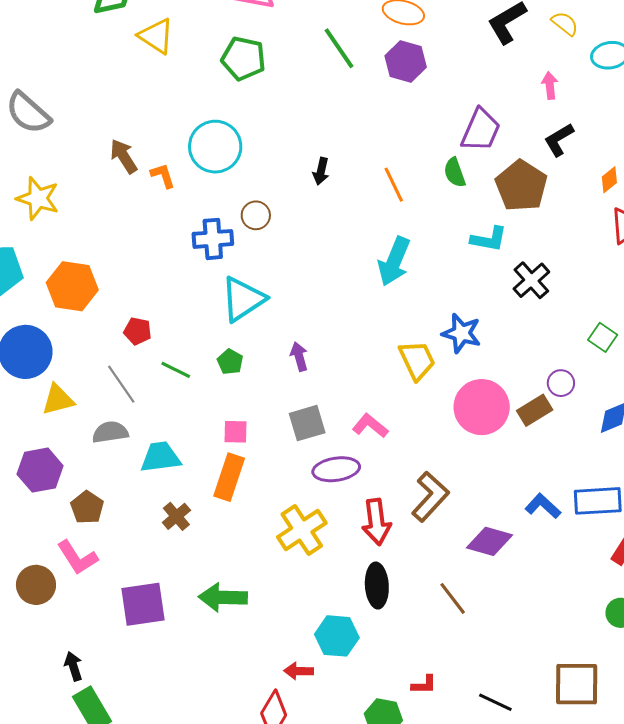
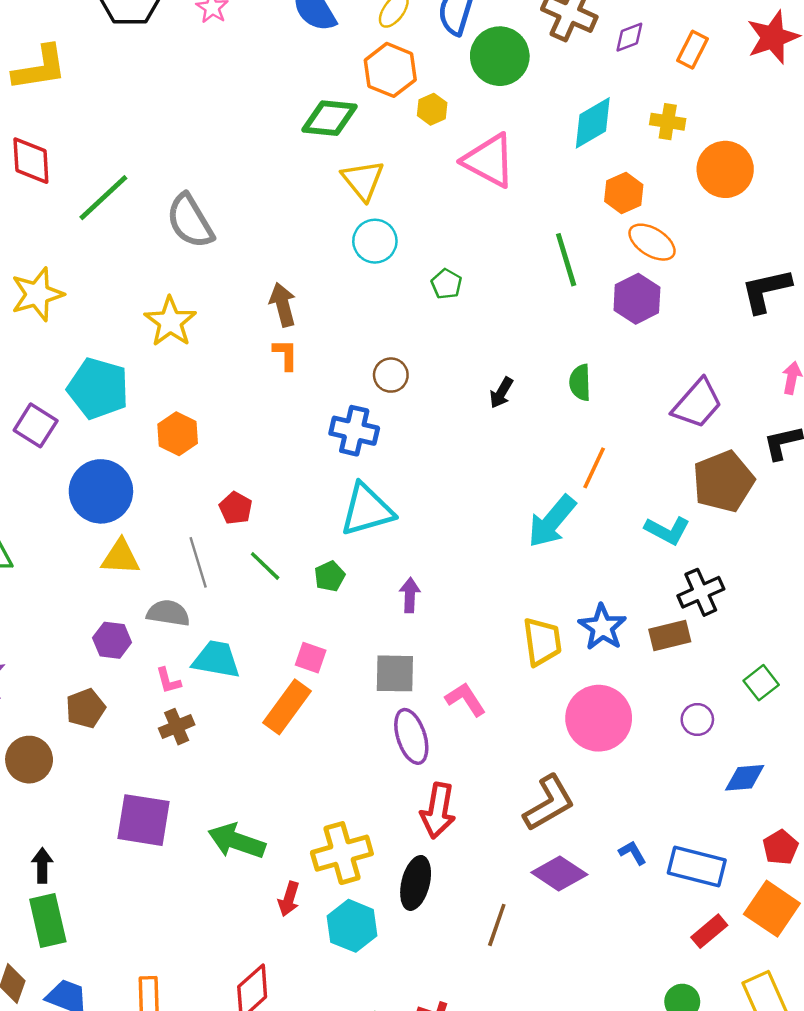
green pentagon: (243, 58) -> (446, 284), moved, size x0.6
cyan circle: (215, 147) -> (375, 241), moved, size x0.7
green semicircle: (455, 172) -> (580, 382), moved
orange L-shape: (163, 176) -> (286, 355), moved
orange line: (394, 185) -> (594, 468), moved, turned 33
brown circle: (256, 215) -> (391, 375), moved
orange hexagon: (72, 286) -> (178, 434), size x0.7
brown rectangle: (535, 410) -> (670, 636), moved
purple ellipse: (336, 469) -> (411, 736), turned 63
purple hexagon: (40, 470) -> (112, 640), moved, size x0.7
brown L-shape: (430, 497) -> (549, 803), moved
blue L-shape: (543, 506) -> (633, 853), size x0.7
brown pentagon: (87, 507) -> (85, 708), moved
brown cross: (176, 516) -> (177, 727), moved
yellow cross: (302, 530) -> (342, 853), moved
pink L-shape: (77, 557) -> (168, 681), moved, size x0.6
brown line: (453, 598) -> (497, 925), turned 39
red arrow: (299, 671) -> (289, 899), moved, turned -92

